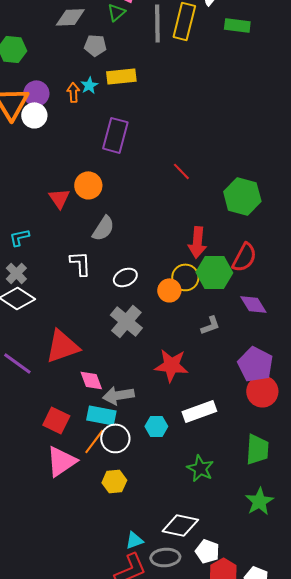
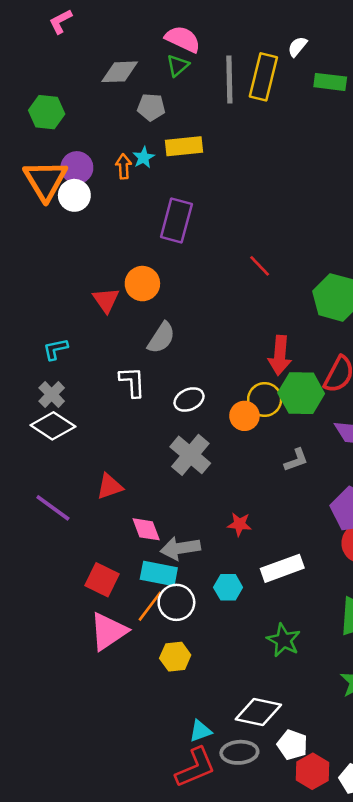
red triangle: (62, 346) -> (110, 486), size x0.6
red star: (171, 365) -> (239, 524), moved, size x0.6

